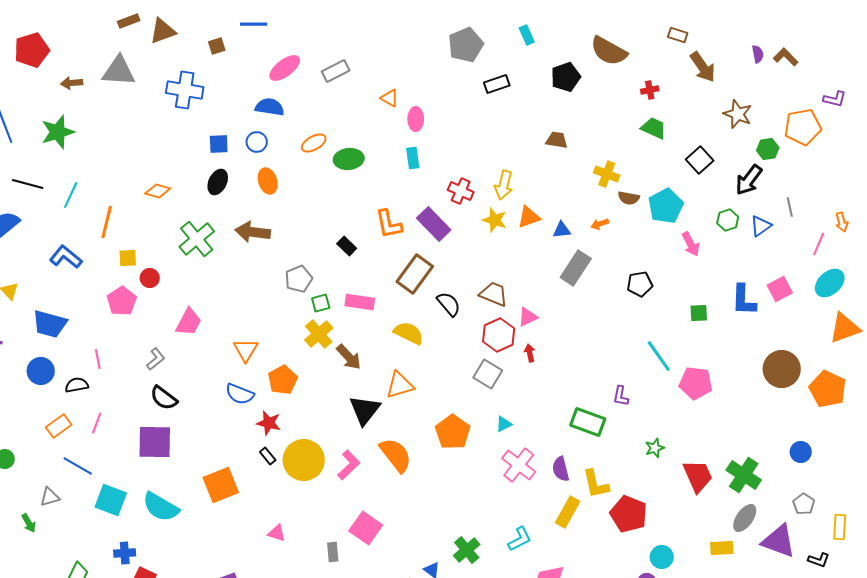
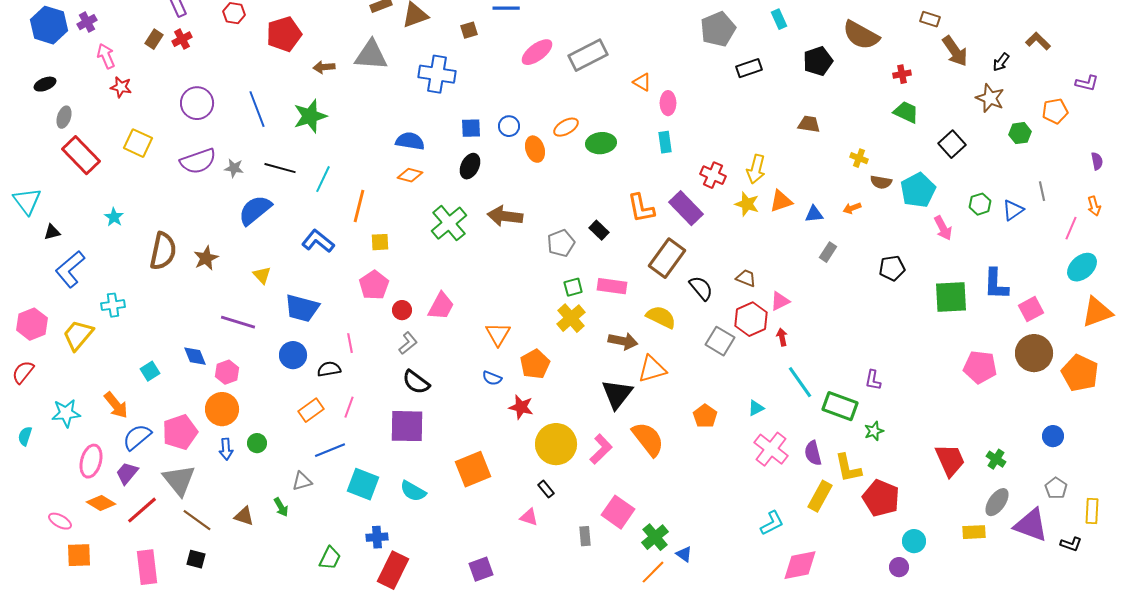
purple semicircle: (758, 54) -> (1097, 161), moved
gray rectangle: (336, 71) -> (588, 55), size x1.4
blue semicircle: (270, 107) -> (410, 141), moved
orange pentagon: (803, 127) -> (1055, 111), size x0.7
yellow cross: (607, 174) -> (859, 158), size x0.7
black arrow: (749, 180) -> (1001, 62), moved, size x0.6
orange ellipse: (268, 181) -> (535, 149), moved
gray rectangle: (576, 268) -> (828, 252), size x0.6
red circle: (150, 278) -> (402, 310), moved
gray pentagon: (299, 279) -> (561, 243), moved
pink square: (780, 289) -> (1031, 309), moved
brown trapezoid: (494, 294) -> (746, 278), size x0.7
green square: (699, 313) -> (951, 297), size x1.8
cyan line: (659, 356) -> (800, 382), moved
brown arrow: (349, 357) -> (623, 341), moved, turned -36
gray square: (488, 374) -> (720, 341), moved
pink pentagon: (696, 383) -> (980, 367), moved
blue semicircle: (240, 394) -> (492, 378), size x0.7
orange pentagon: (453, 432) -> (705, 416), size x0.7
green star: (655, 448) -> (874, 431), moved
black rectangle: (268, 456) -> (546, 489), moved
blue line: (78, 466) -> (330, 450), turned -52
green cross: (744, 475) -> (996, 459), size x0.6
cyan semicircle: (161, 507) -> (413, 491), size x0.7
green cross: (467, 550) -> (655, 537), moved

